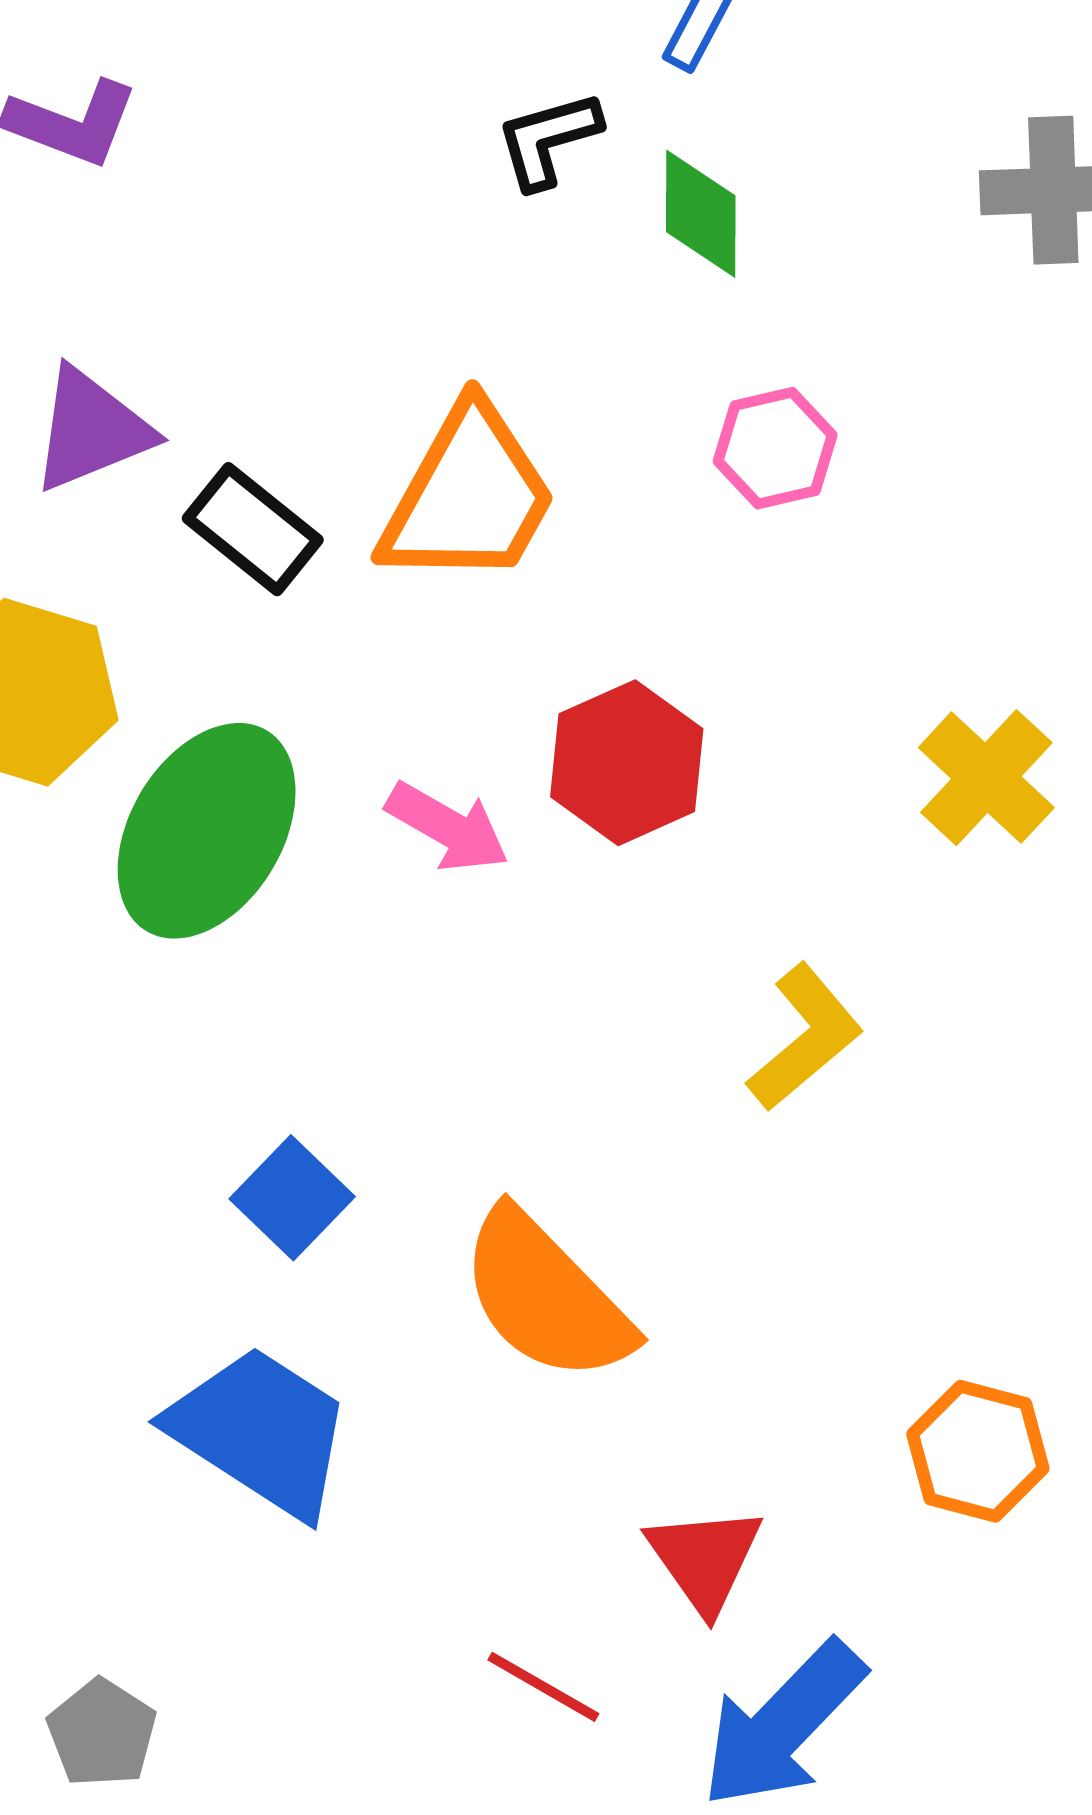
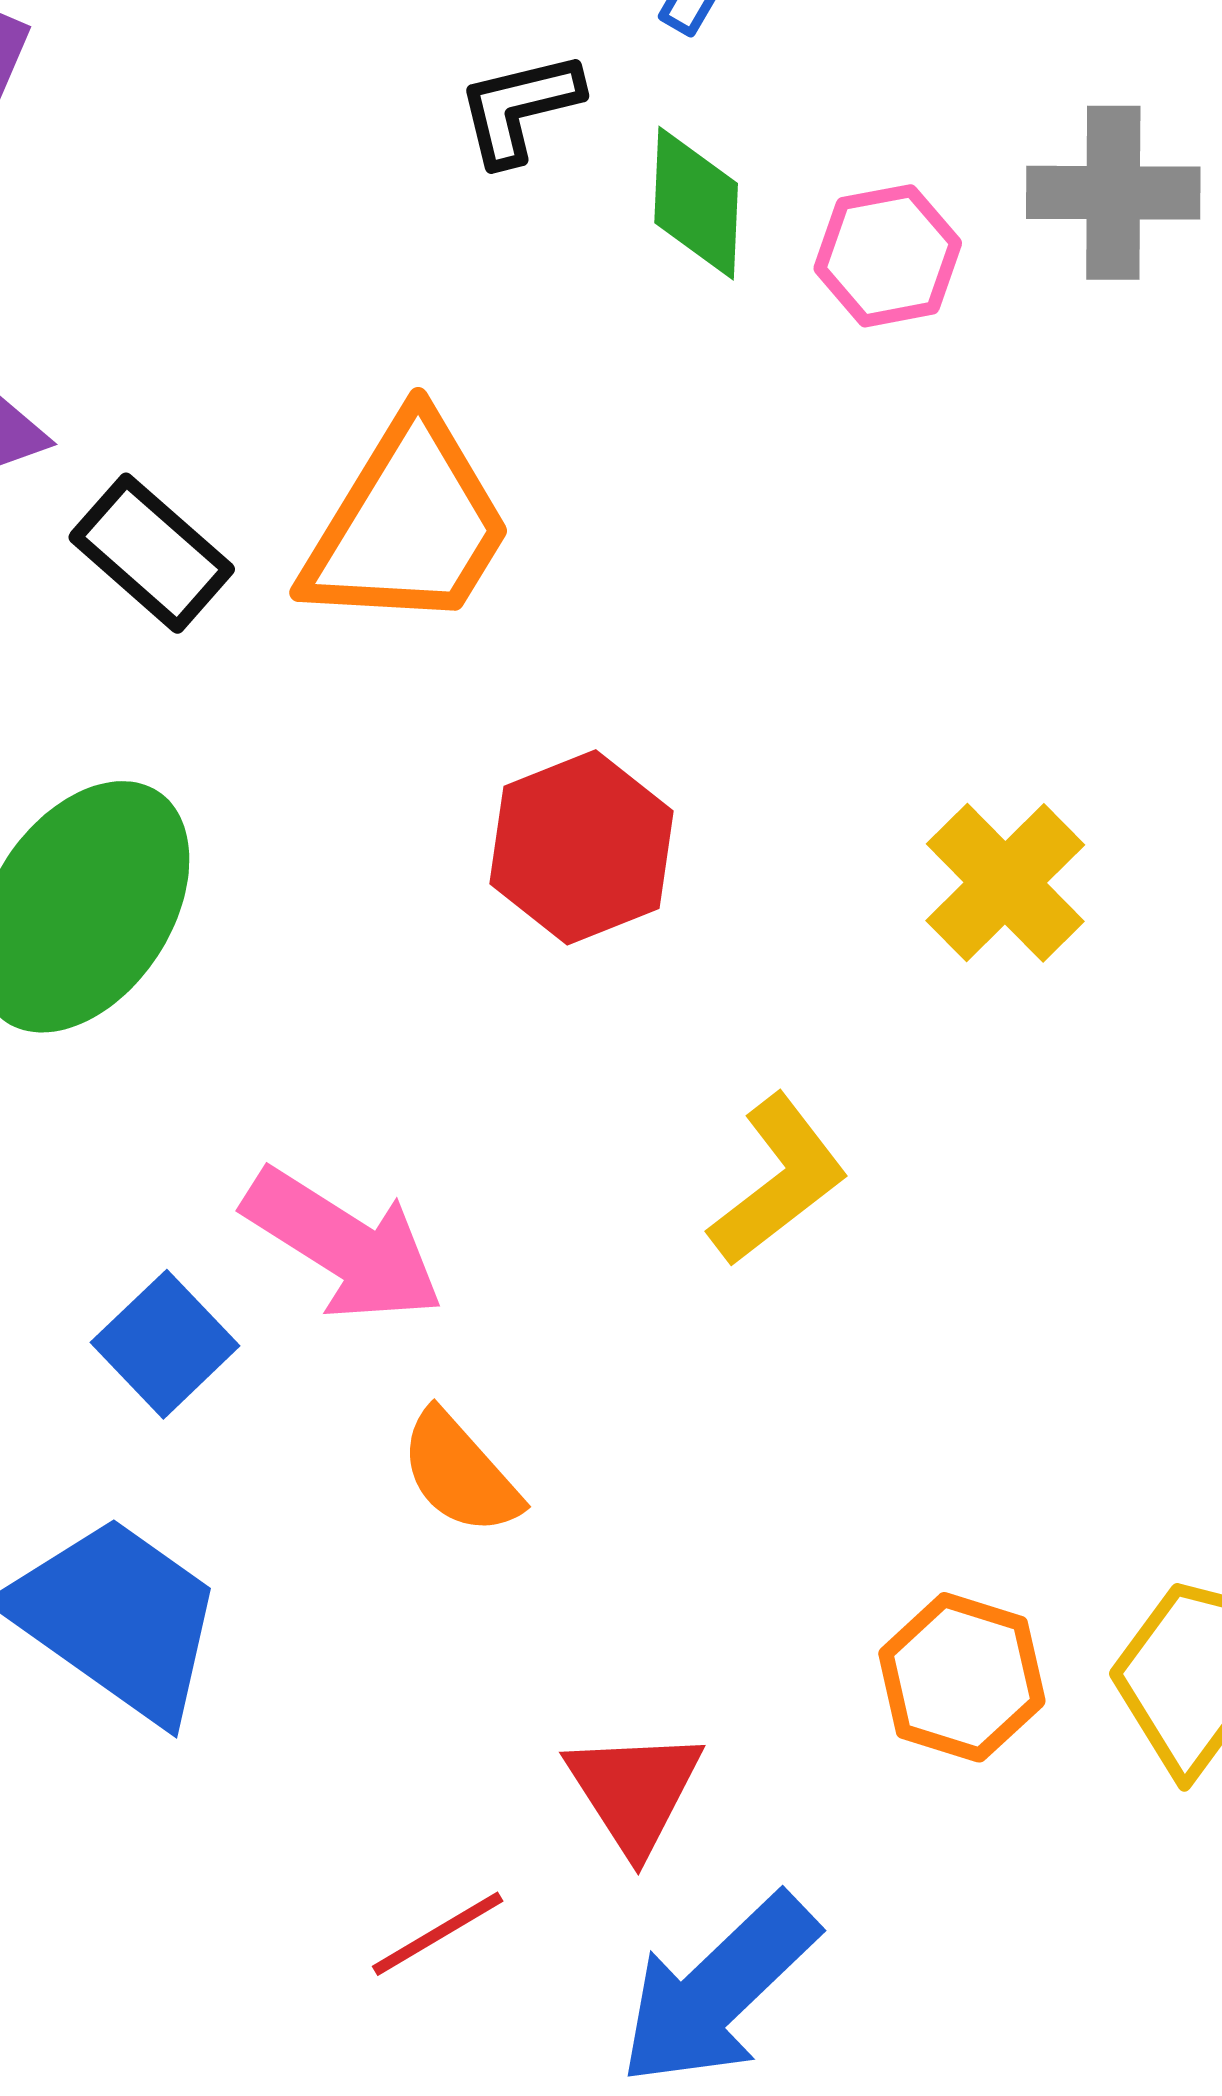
pink hexagon: (775, 448) -> (888, 256), moved
pink arrow: (448, 827) -> (343, 1245), moved, size x1.4
orange semicircle: (546, 1296) -> (460, 1473), size x0.6
red line: (543, 1687) -> (438, 1934), turned -63

